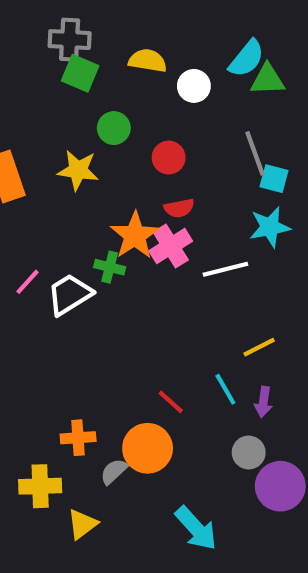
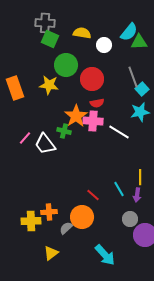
green circle: (114, 128) -> (66, 65), size x1.5
red circle: (169, 158) -> (92, 79), size x1.5
cyan square: (274, 179) -> (142, 89), turned 32
pink cross: (171, 246) -> (93, 121), turned 36
white line: (225, 269) -> (119, 132), turned 45
white trapezoid: (70, 294) -> (45, 144), turned -95
yellow line: (259, 347) -> (140, 177), moved, turned -63
yellow cross: (40, 486) -> (31, 221), moved

